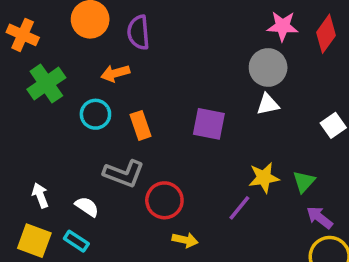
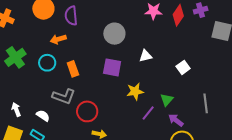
gray circle: (268, 67) -> (114, 34), moved
green cross: (46, 84) -> (15, 57), moved
yellow star: (264, 178) -> (135, 91), moved
purple line: (239, 208) -> (148, 113), moved

